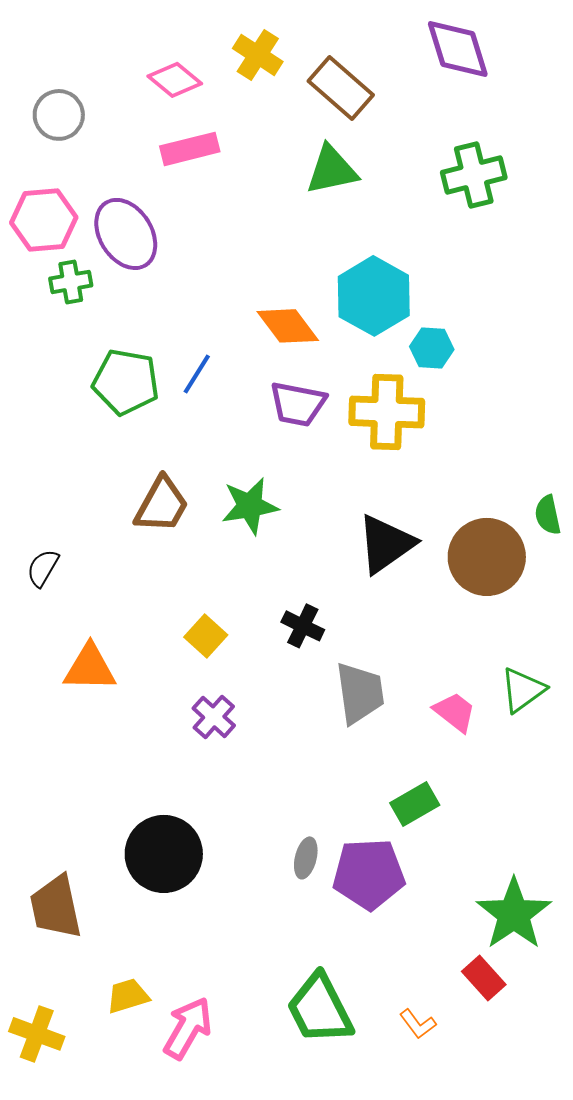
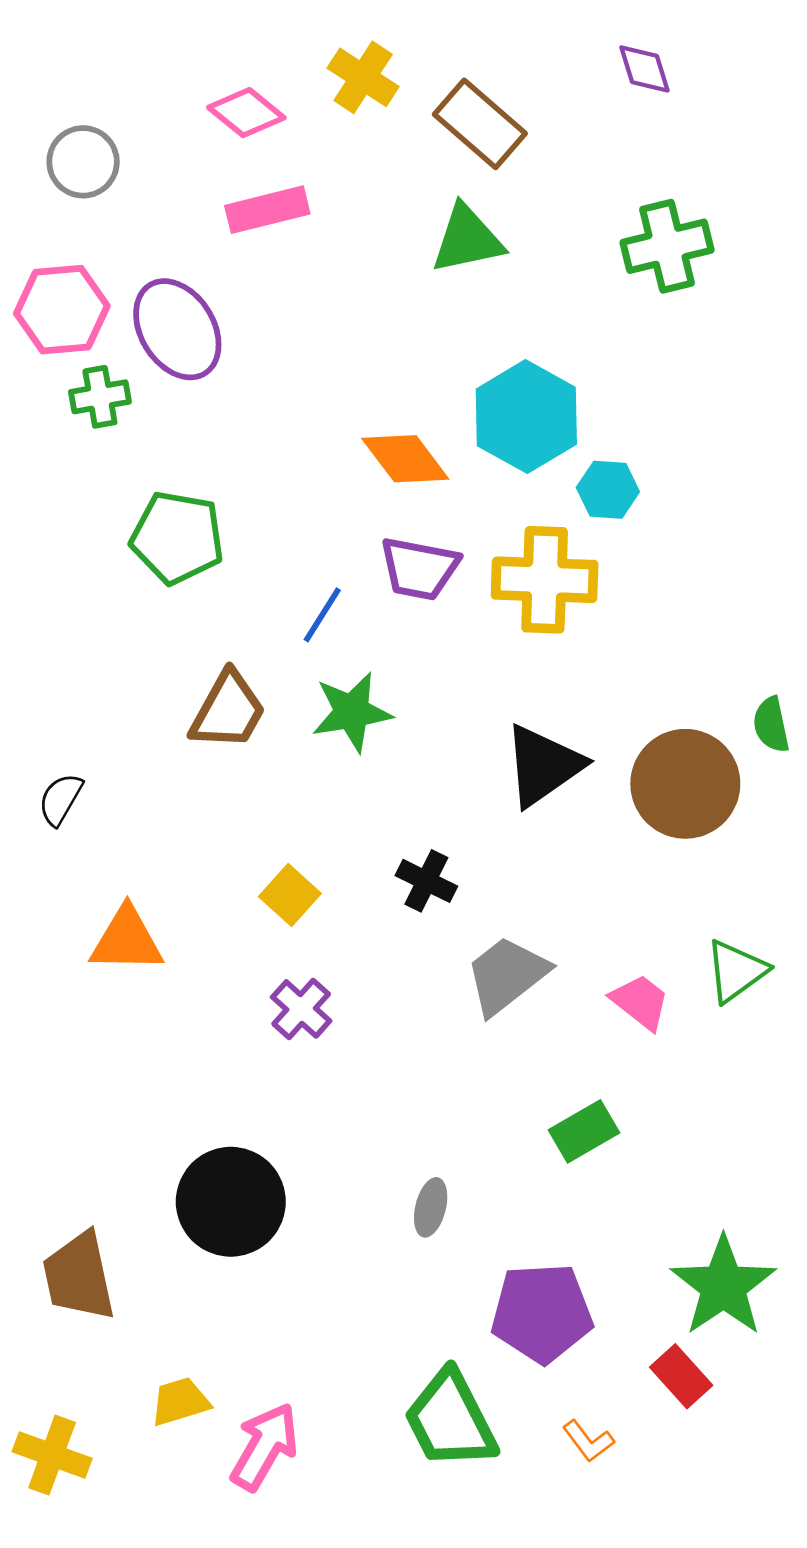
purple diamond: (458, 49) -> (644, 69), size x0.6
blue line: (197, 374) -> (322, 615), moved
gray trapezoid: (360, 693) -> (507, 975), turned -120
purple pentagon: (369, 874) -> (542, 1313), moved

